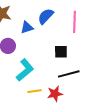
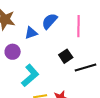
black square: (61, 52) -> (66, 56), turned -32
black line: (69, 74) -> (86, 67), moved

